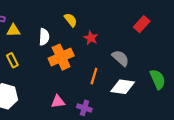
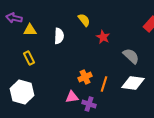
orange cross: (61, 57) -> (85, 77), moved, size x0.6
orange line: (94, 76) -> (104, 84), moved
purple cross: (84, 108) -> (89, 104), moved

